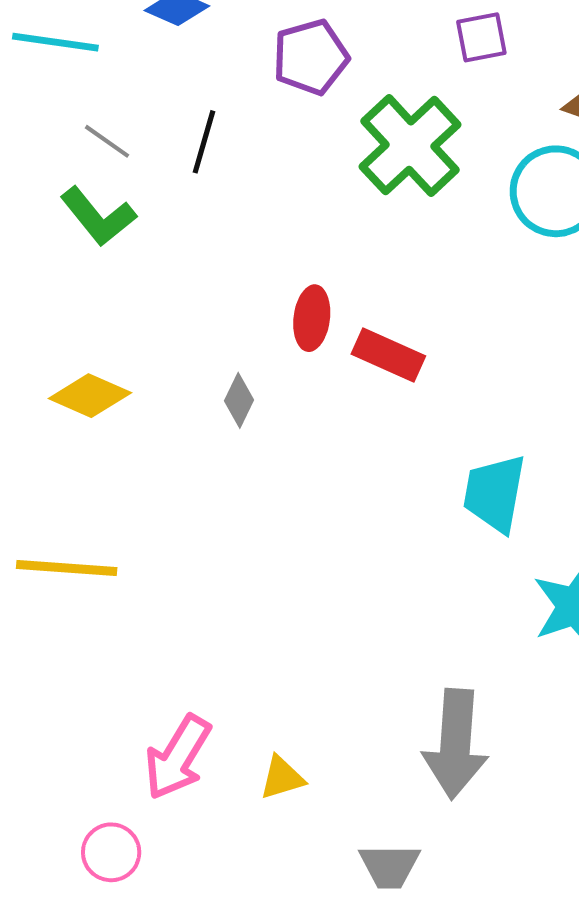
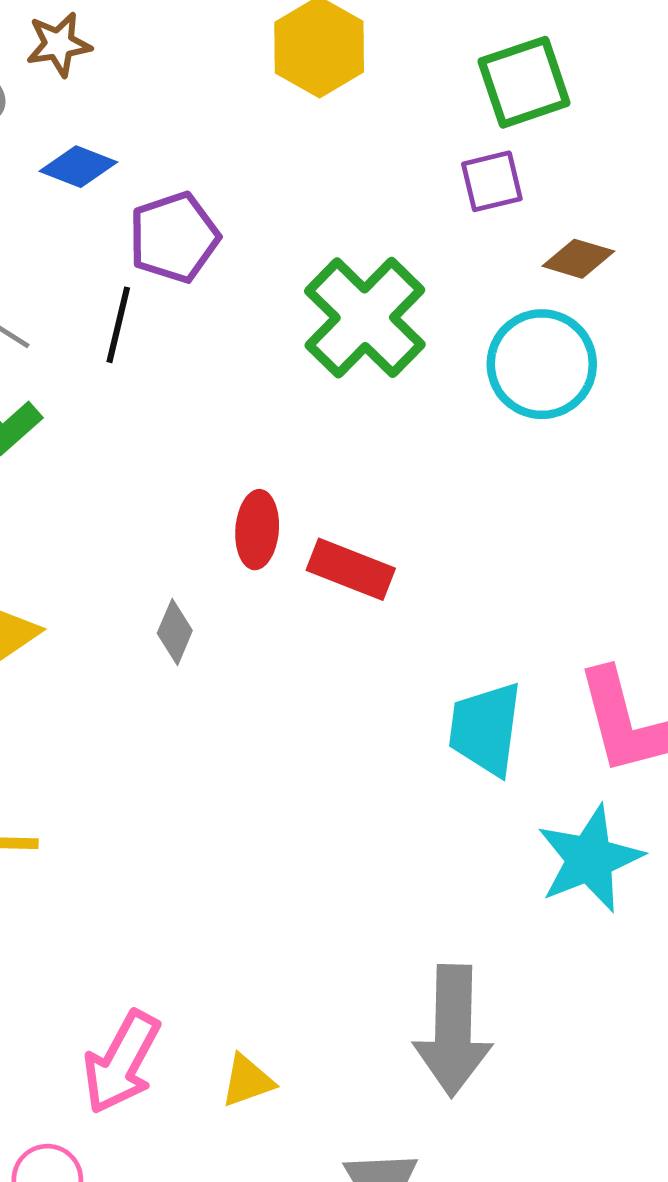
purple square: (481, 37) -> (492, 181), moved
purple pentagon: (311, 57) -> (174, 237), moved

